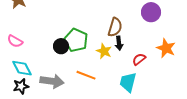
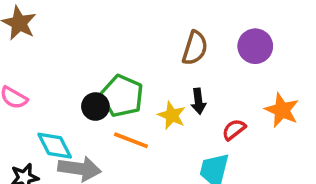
brown semicircle: (115, 27) -> (195, 48), moved
cyan diamond: (22, 68) -> (55, 146), moved
orange line: (86, 75) -> (131, 140), moved

